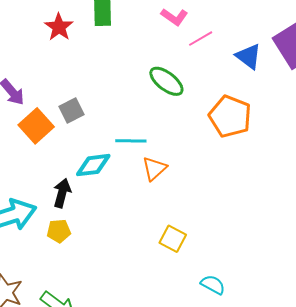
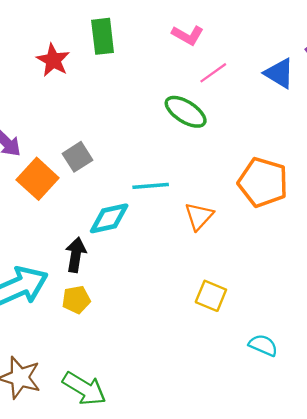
pink line: (201, 39) -> (213, 73), moved
orange pentagon: (230, 116) -> (263, 182), moved
orange triangle: (154, 168) -> (199, 216), moved

